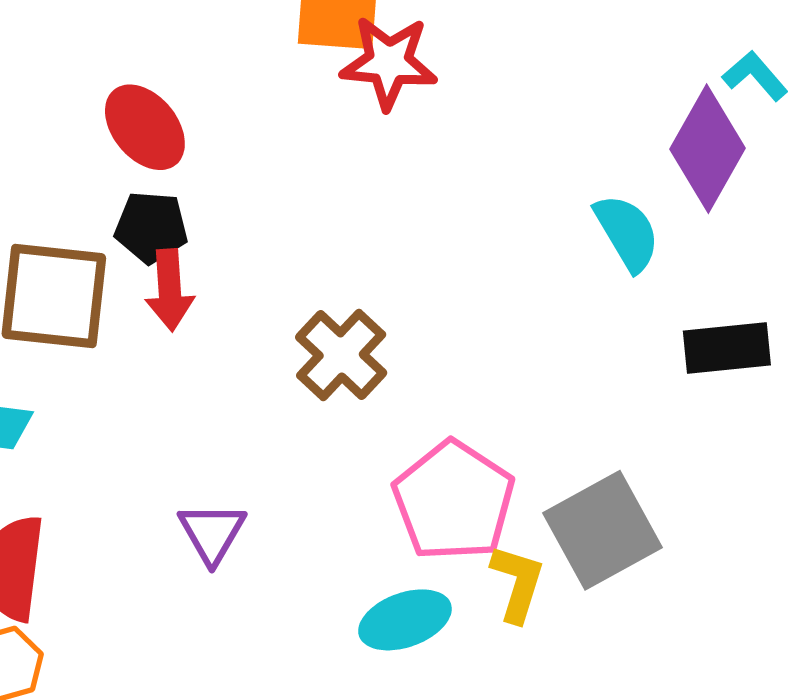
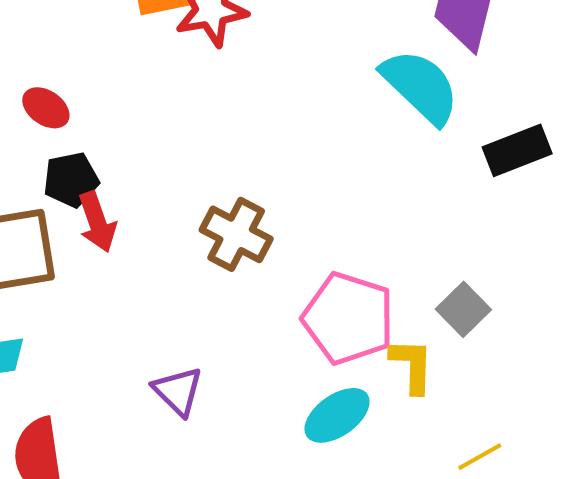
red ellipse: (145, 127) -> (46, 108), size x0.7
cyan semicircle: (627, 233) -> (420, 86), size x1.4
gray square: (603, 530) -> (463, 309), size x0.6

